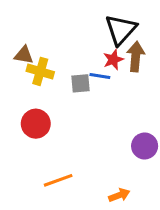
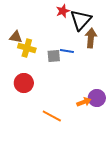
red star: (113, 60) -> (63, 11), moved
orange line: (58, 180) -> (52, 116), moved, turned 48
orange arrow: (119, 195) -> (84, 102), moved

